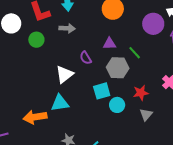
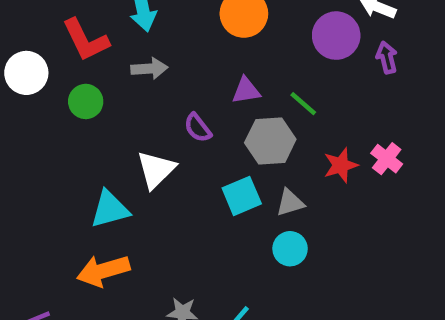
red star: (141, 93) -> (341, 165), moved
cyan triangle: (60, 103) -> (110, 209), moved
cyan circle: (117, 105) -> (290, 249), moved
gray triangle: (146, 115) -> (290, 203), moved, turned 40

